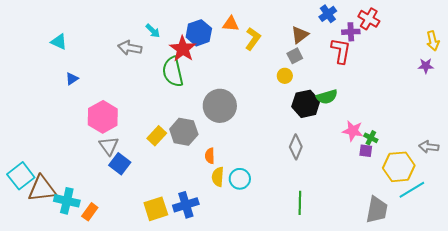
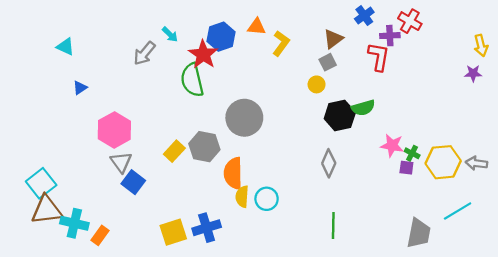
gray arrow: (130, 48) -> (144, 53), turned -60
orange semicircle: (210, 156) -> (233, 173), size x1.8
yellow hexagon: (399, 167) -> (443, 162), moved
cyan square: (21, 176) -> (41, 183), moved

